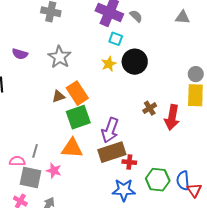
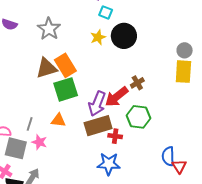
brown triangle: (58, 96) -> (47, 68), size x1.6
red arrow: (172, 117) -> (117, 97), moved, turned 40
orange triangle: (72, 148) -> (58, 120), size x0.7
gray line: (35, 151) -> (30, 124), moved
green hexagon: (158, 180) -> (138, 117), moved

